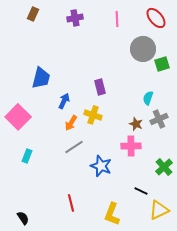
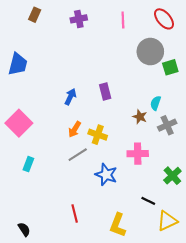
blue trapezoid: (41, 78) -> (18, 64), moved
blue arrow: (64, 101) -> (70, 97), moved
yellow cross: (93, 115) -> (98, 135), moved
brown star: (136, 124) -> (140, 117), moved

